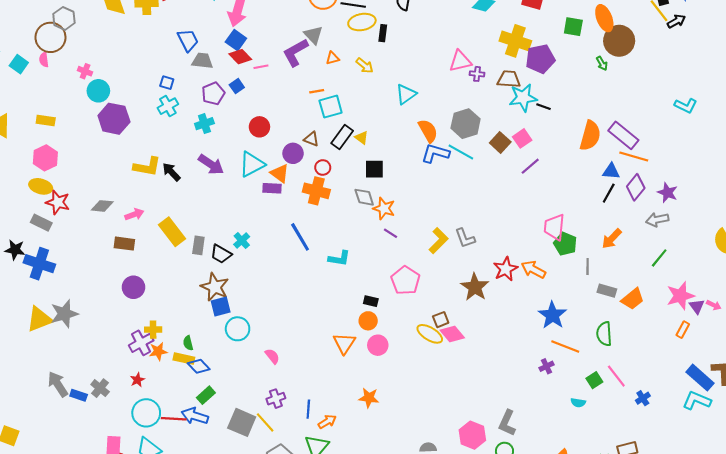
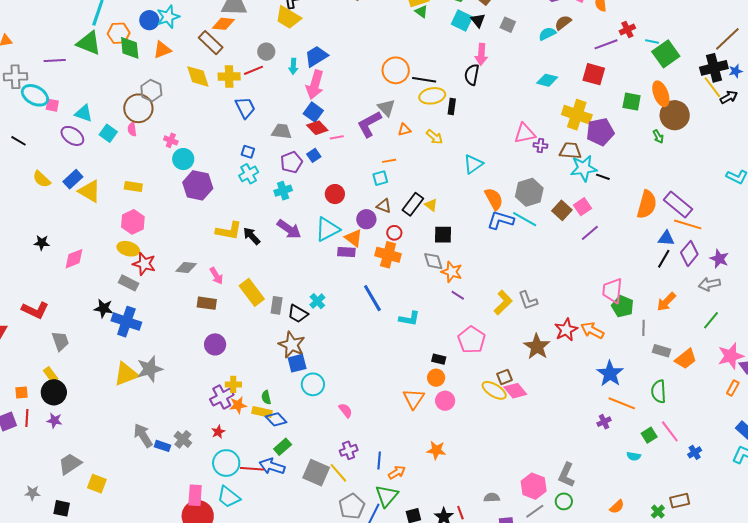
blue trapezoid: (188, 40) -> (245, 108), moved
cyan square: (331, 107) -> (380, 178), moved, size x0.7
pink arrow: (134, 214) -> (216, 276), turned 78

